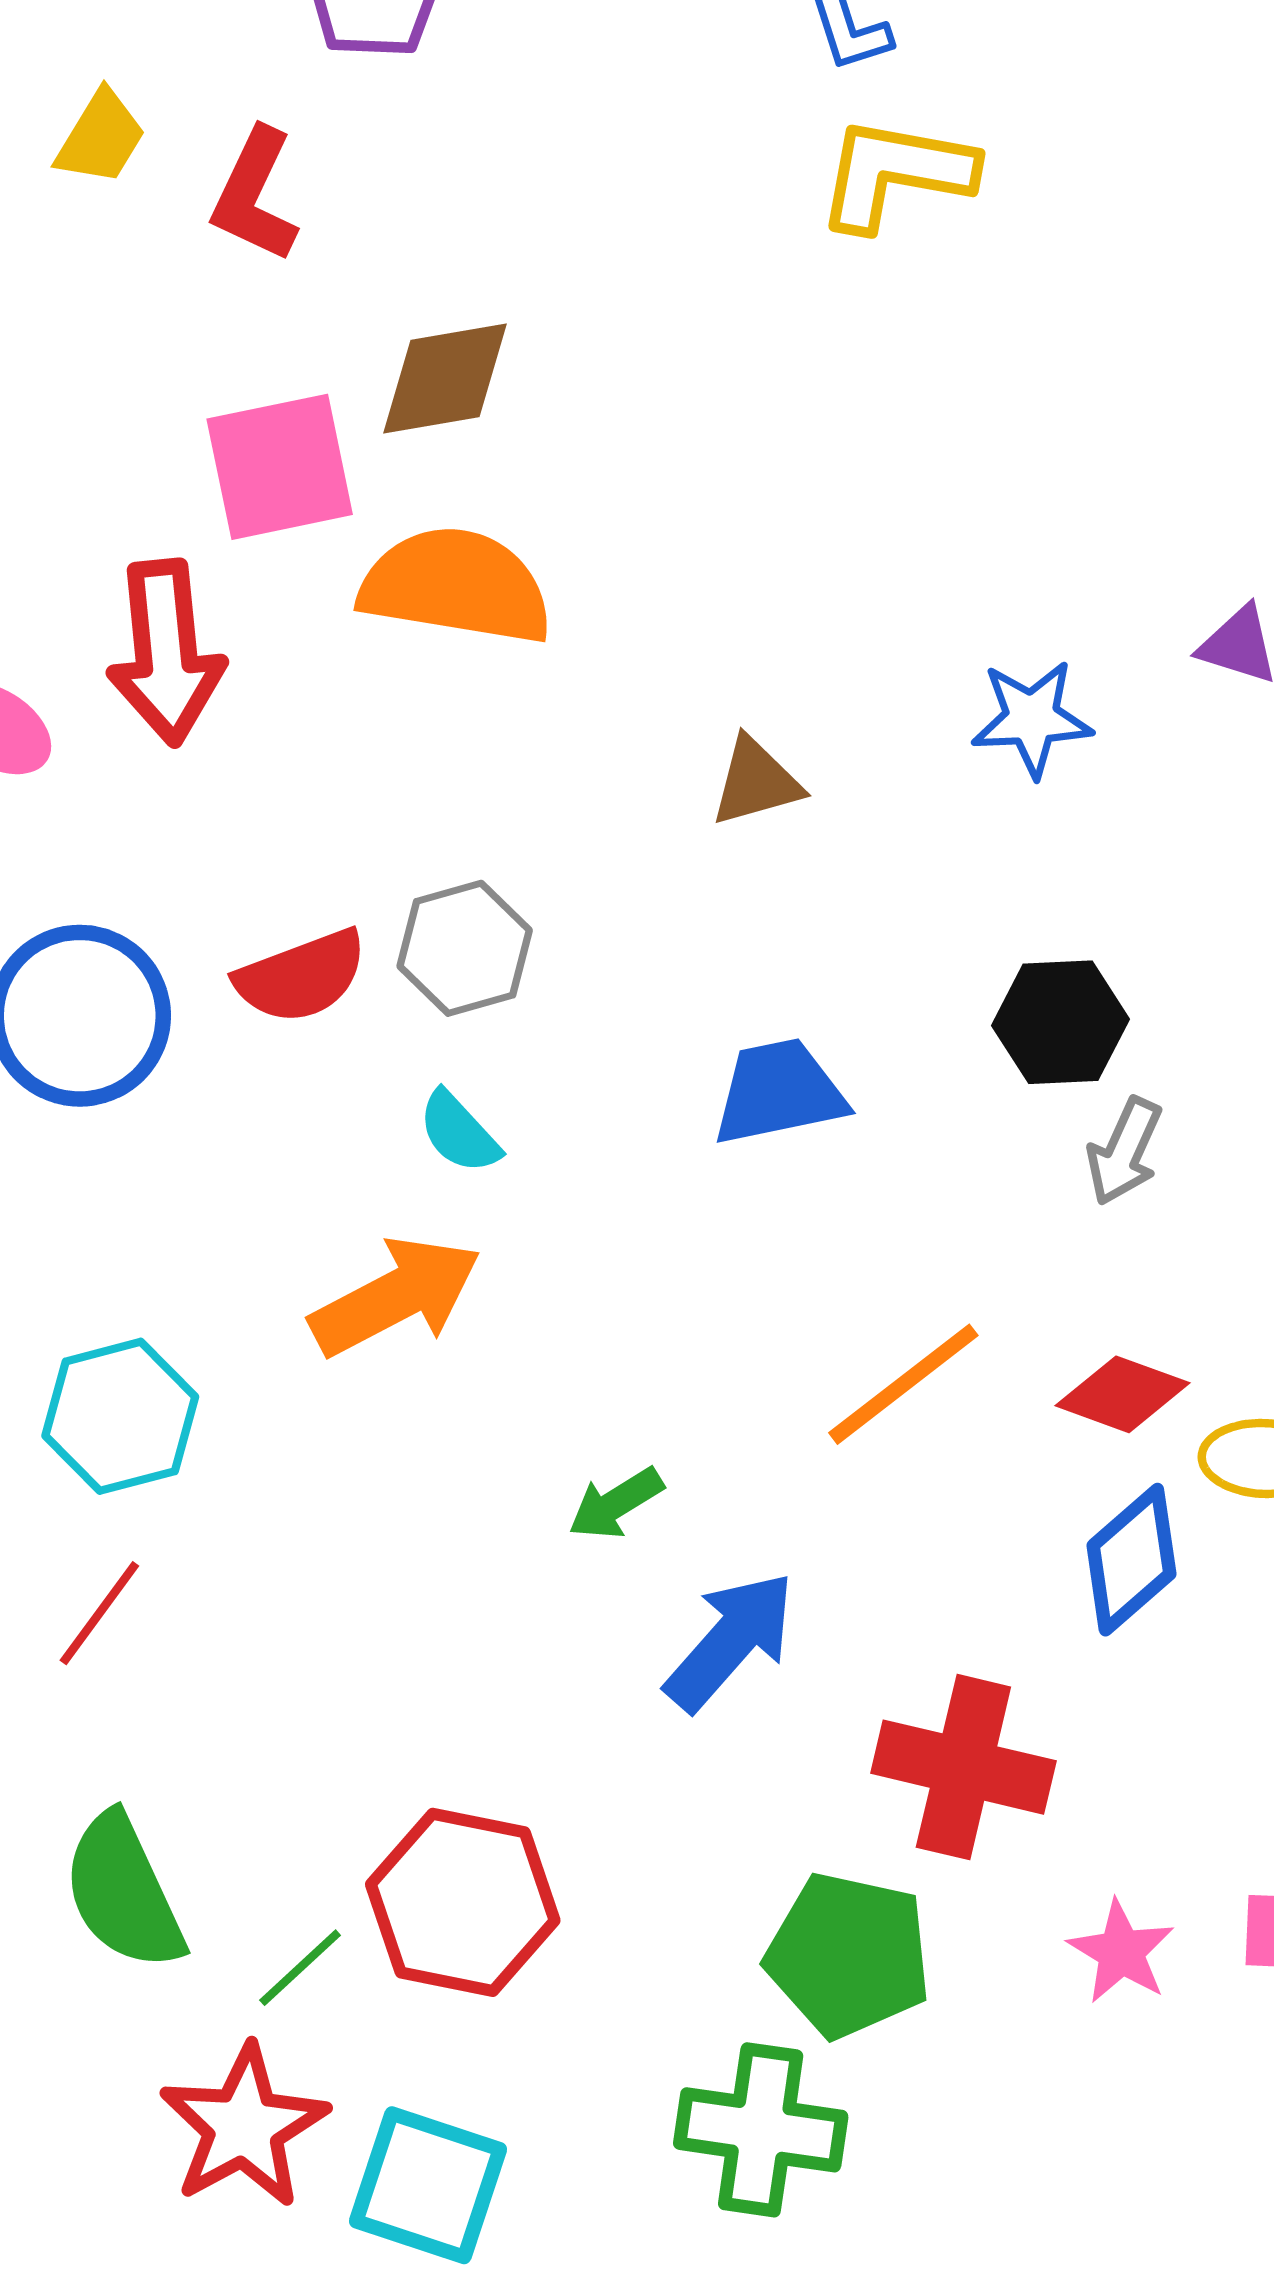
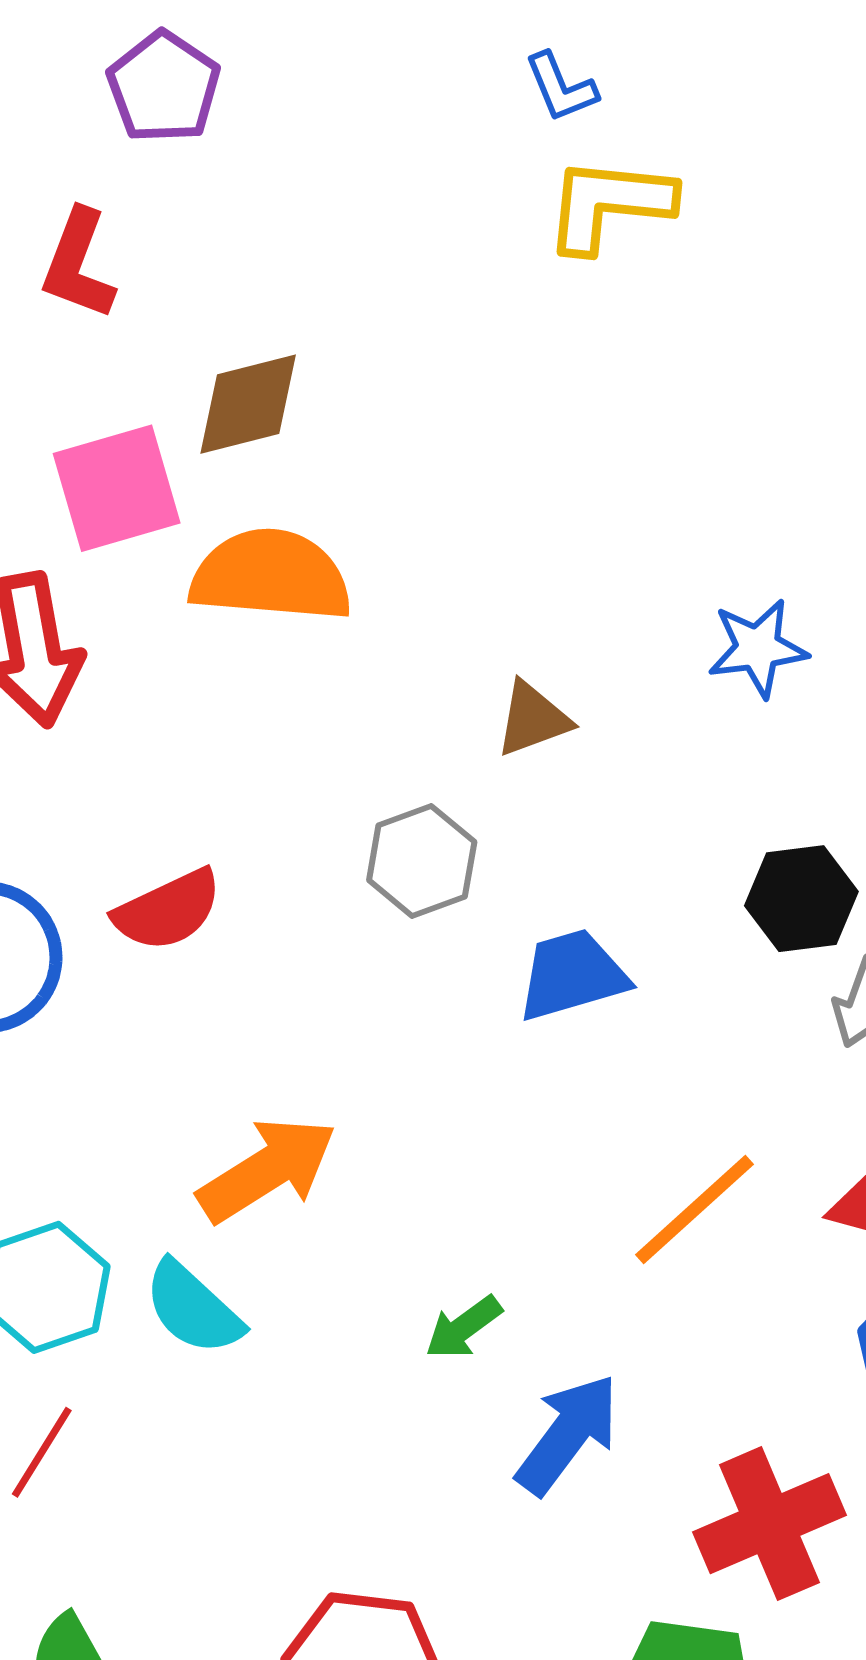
gray hexagon: (465, 948) -> (422, 861), moved
cyan semicircle: (459, 1132) -> (193, 1308), moved, size x1.4
red cross: (963, 1767) -> (770, 1524), turned -32

